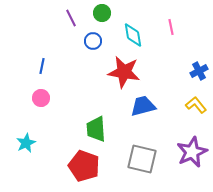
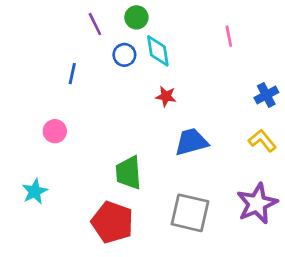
cyan diamond: (133, 35) -> (158, 51), moved
blue line: (42, 66) -> (72, 74), moved
red star: (124, 72) -> (166, 96), size x0.5

